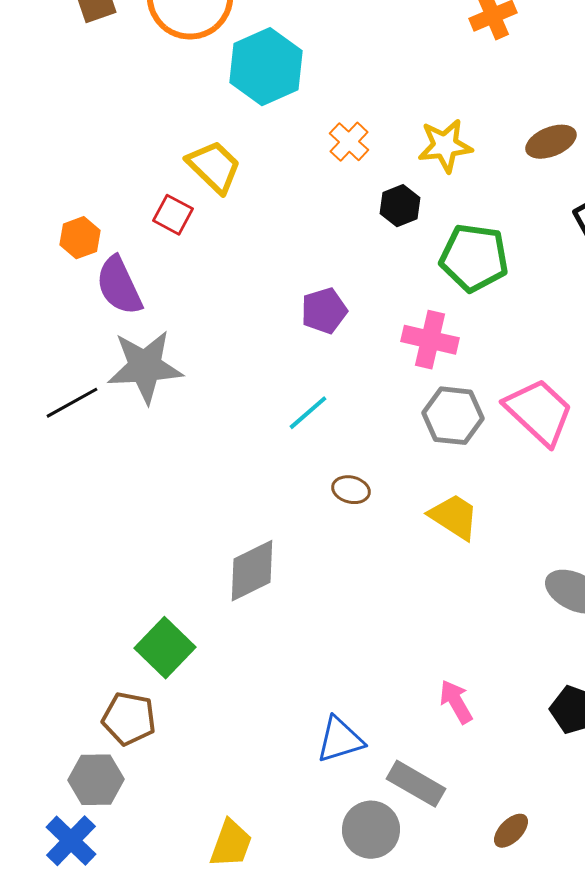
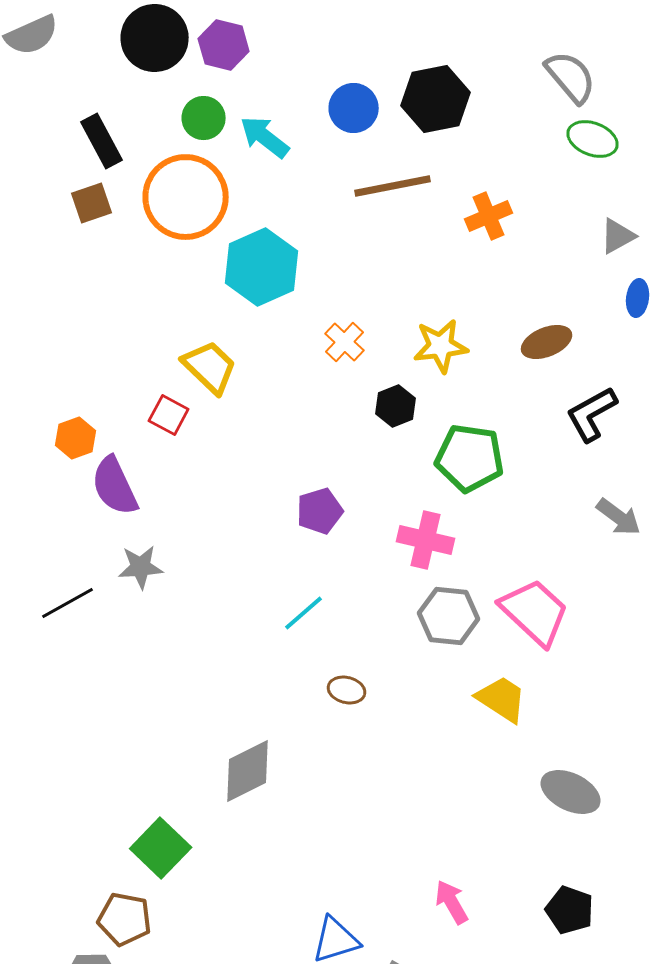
gray star: (145, 367) -> (141, 567), size x0.6
yellow trapezoid: (454, 517) -> (502, 699), moved

